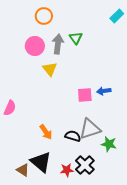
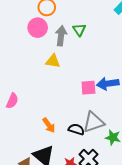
pink circle: (35, 46) -> (38, 28), moved
yellow triangle: (50, 69) -> (53, 61), turned -42
blue arrow: (104, 91) -> (108, 84), size x1.5

